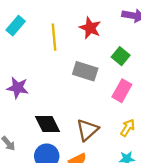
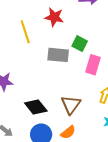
green square: (121, 56) -> (80, 44), moved

